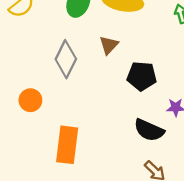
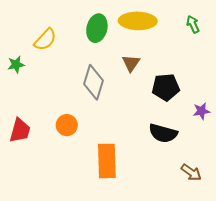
black semicircle: (149, 130) -> (163, 133), moved

